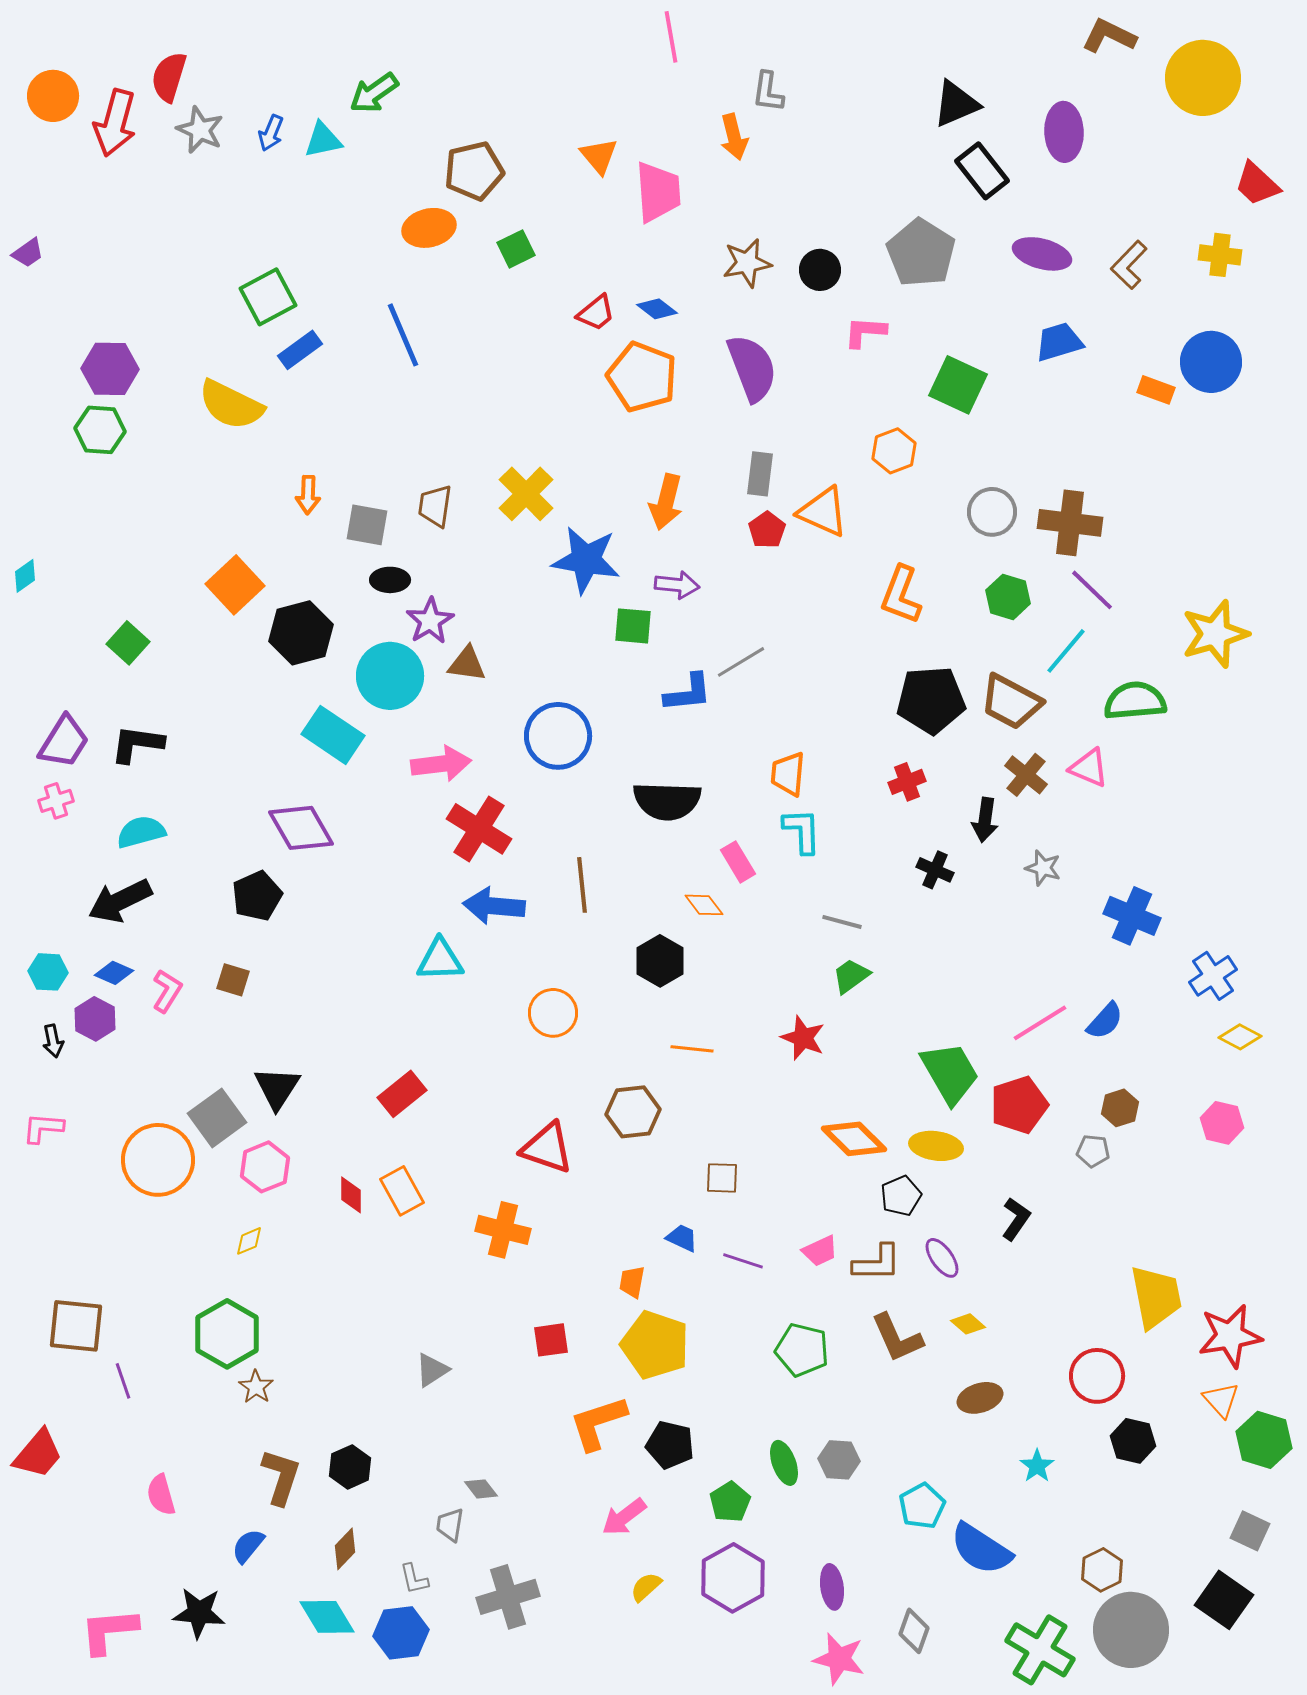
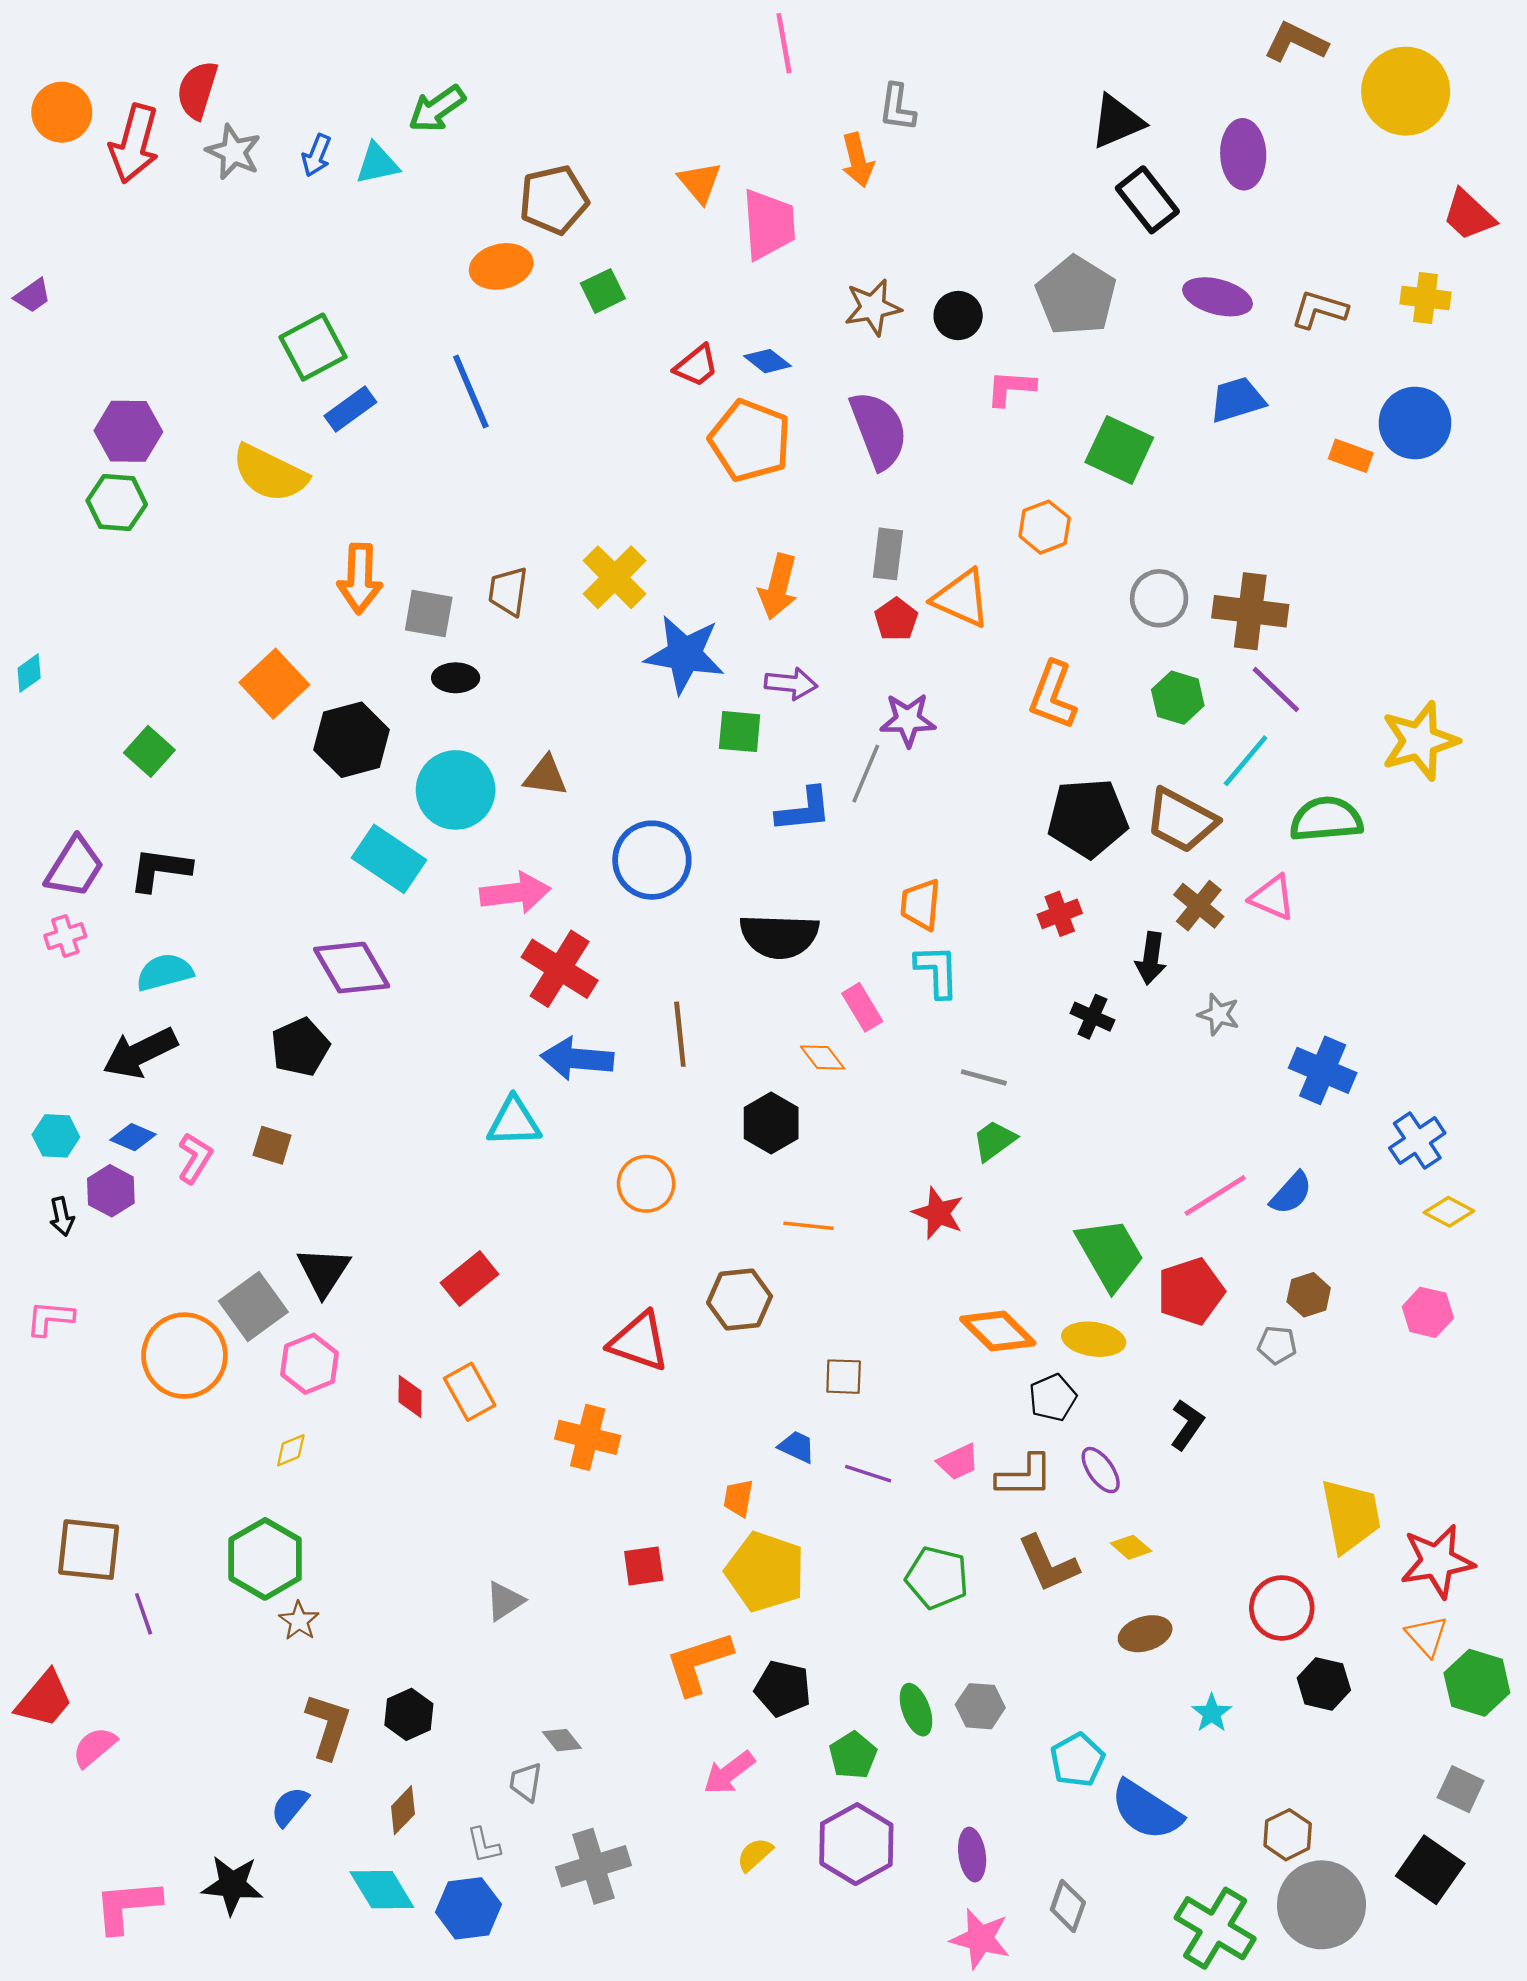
brown L-shape: (1129, 265) -> (1319, 310), turned 63
orange arrow: (308, 495) -> (360, 578), size x1.5
purple star: (430, 621) -> (908, 720), moved, turned 30
gray line: (741, 662) -> (866, 774), turned -36
pink semicircle: (161, 1495) -> (94, 1747), moved, turned 66

